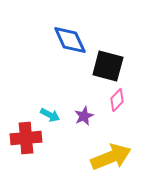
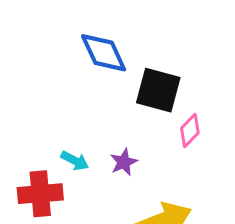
pink diamond: (117, 100) -> (190, 130), moved

